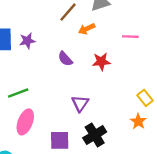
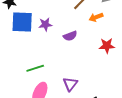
purple semicircle: (65, 59) -> (70, 36), moved, turned -72
purple triangle: (80, 103) -> (70, 84), moved

